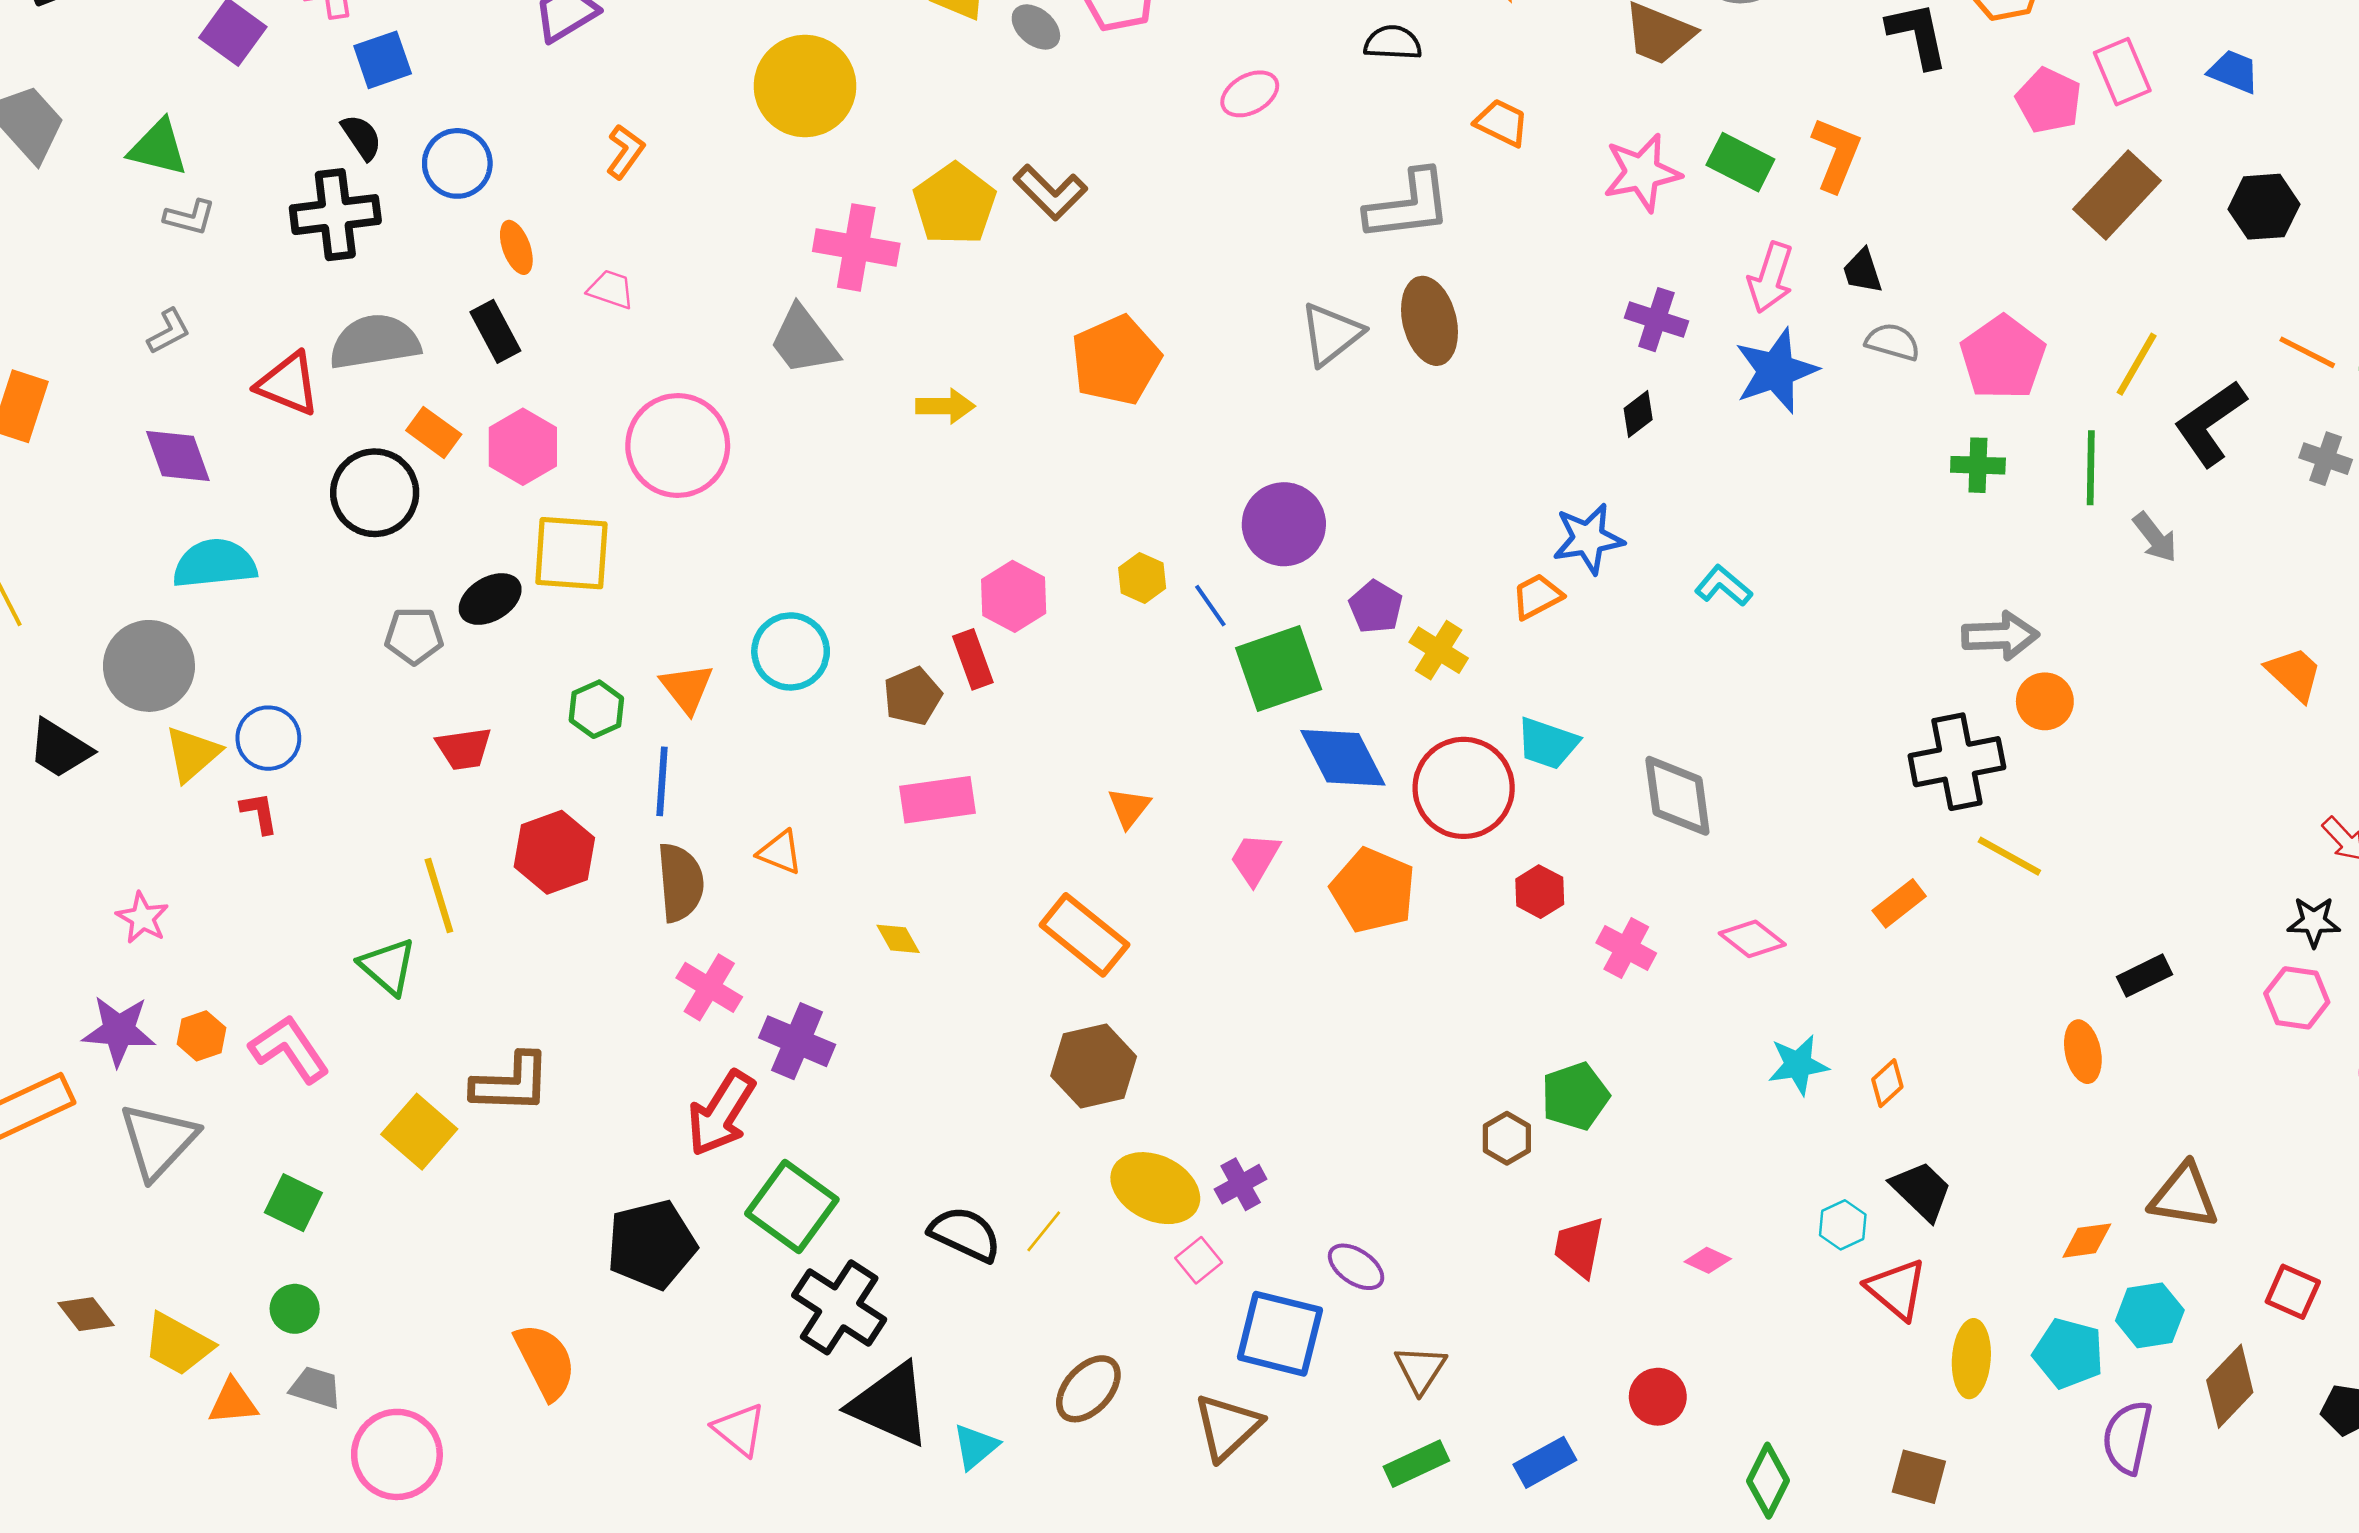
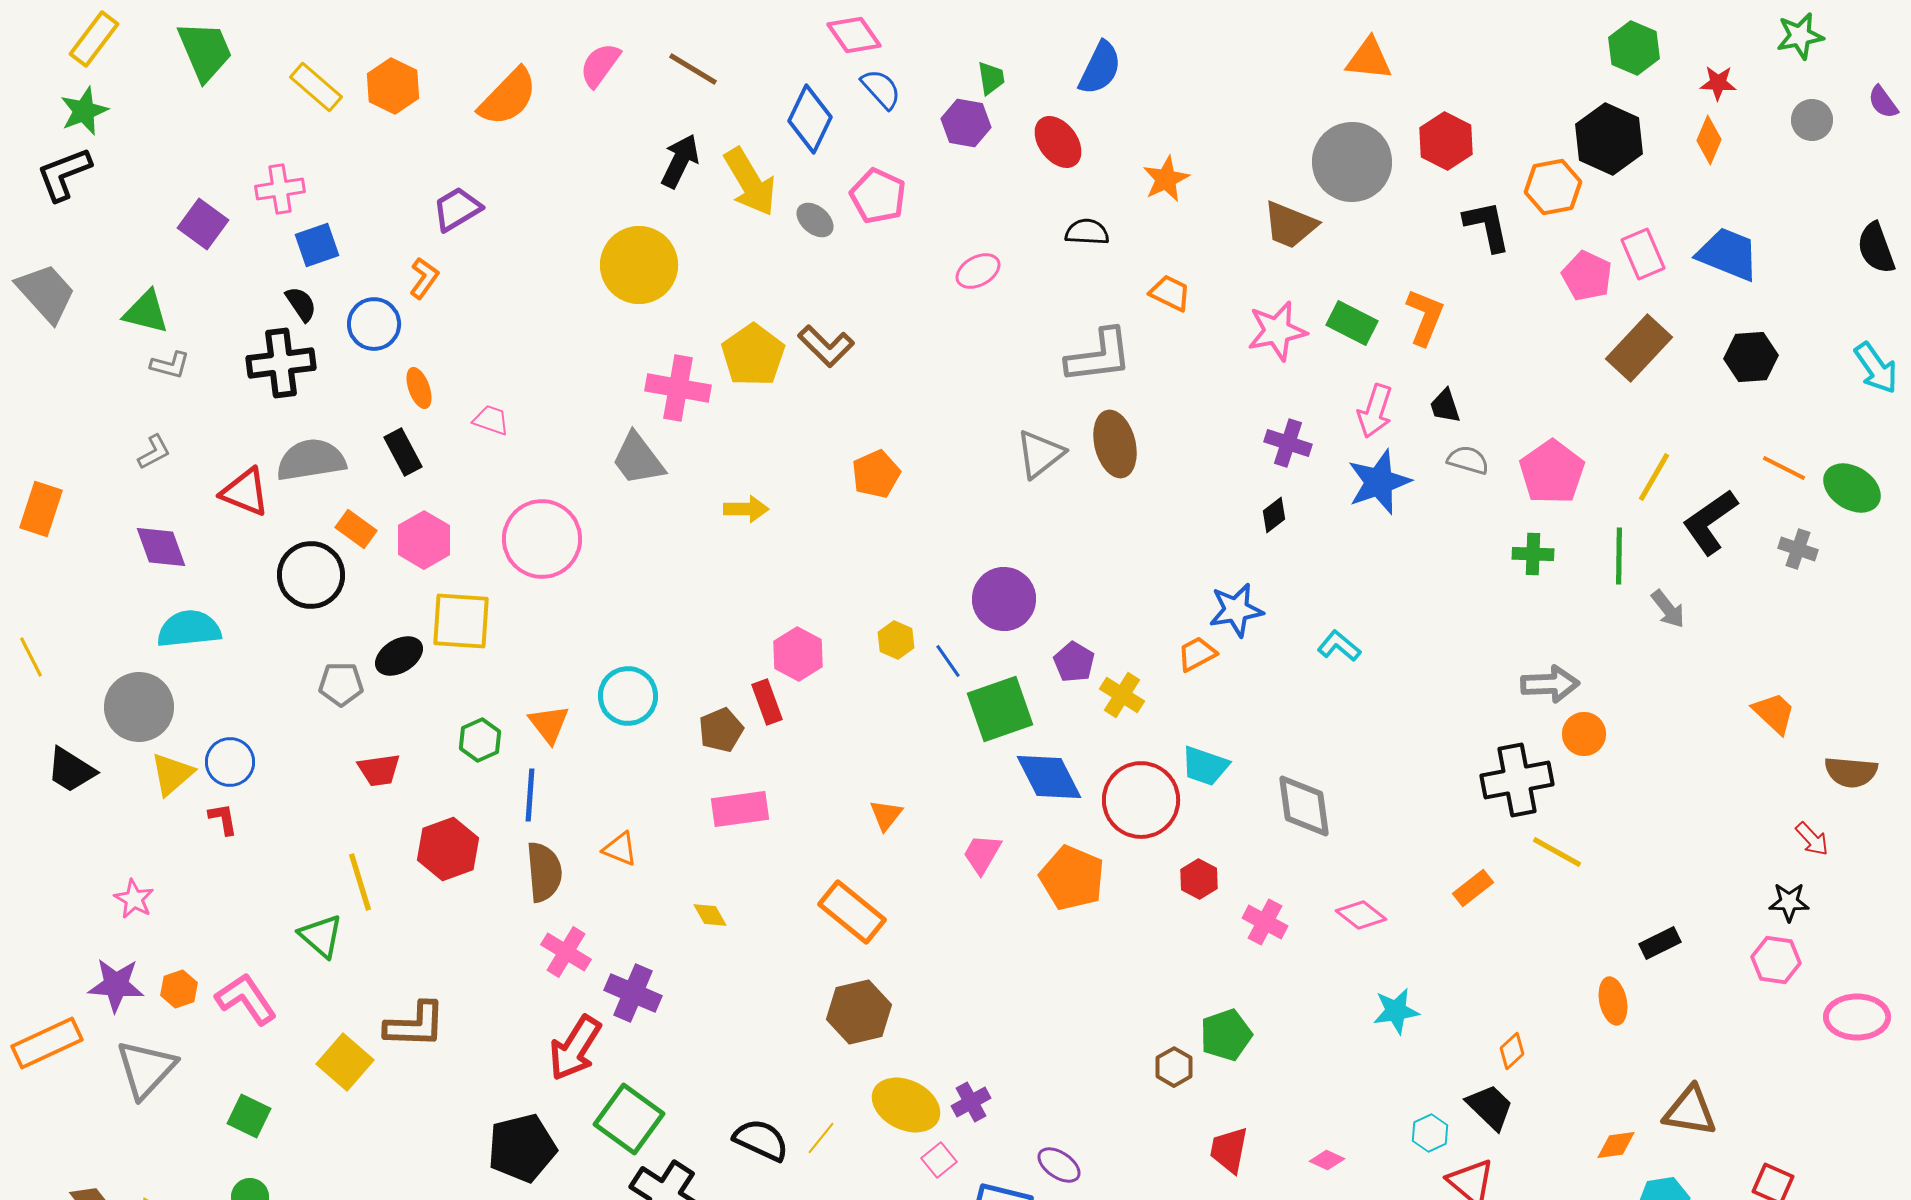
blue trapezoid: (2234, 72) -> (1728, 254), size x1.6
orange L-shape: (625, 152) -> (424, 278), moved
orange pentagon: (1116, 360) -> (876, 474), size x0.7
orange diamond: (1887, 1083) -> (1512, 1051), moved

